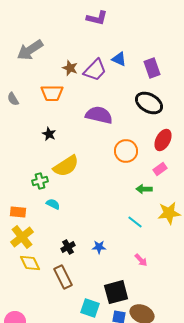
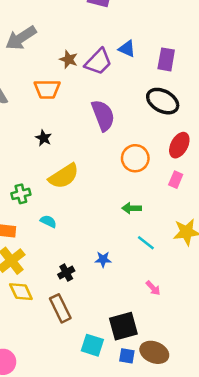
purple rectangle: (152, 68) -> (166, 59), turned 30
purple semicircle: (99, 115) -> (103, 115), turned 56
pink rectangle: (160, 169) -> (176, 180), turned -32
green cross: (40, 181) -> (21, 194), moved
green arrow: (144, 189) -> (132, 208), moved
blue star: (99, 247) -> (103, 259), moved

